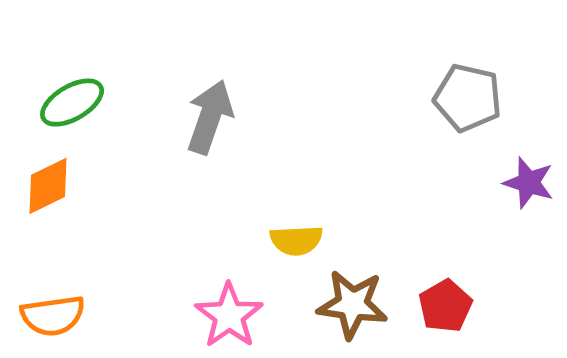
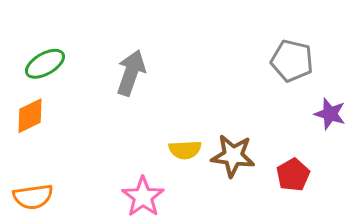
brown star: (352, 304) -> (233, 156), moved
red pentagon: (445, 306) -> (293, 175), moved

